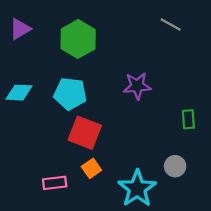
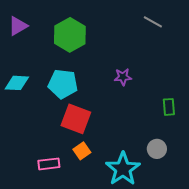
purple star: (137, 86) -> (123, 77), size x0.7

